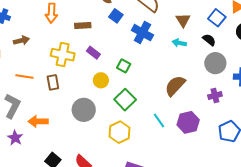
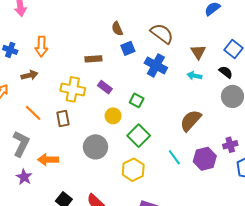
orange arrow: (51, 13) -> (41, 46), moved
blue square: (116, 16) -> (128, 48), turned 32
orange line: (24, 76) -> (33, 113), turned 36
purple cross: (215, 96) -> (230, 145), moved

